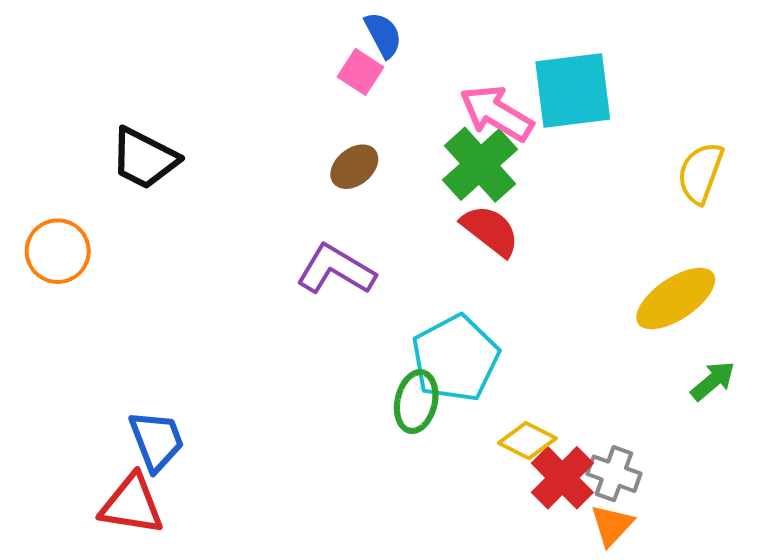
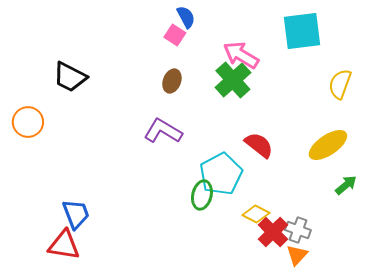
cyan square: (573, 90) -> (302, 31), moved
brown ellipse: (354, 167) -> (172, 81), turned -30
red semicircle: (490, 231) -> (259, 145), moved

